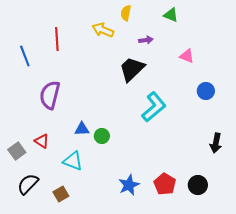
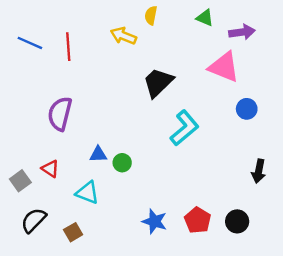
purple arrow: (146, 40) -> (242, 32), moved, size x1.5
blue line: (25, 56) -> (30, 43), moved, turned -45
pink triangle: (187, 56) -> (224, 67), size x1.8
blue star: (129, 185) -> (154, 221), turned -30

